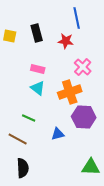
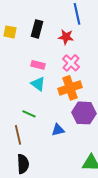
black rectangle: (37, 33) -> (37, 29), turned 30
pink cross: (83, 67) -> (71, 63), moved
brown line: (18, 139) -> (18, 135), turned 48

